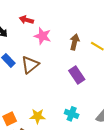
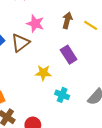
pink star: (43, 36) -> (35, 24), moved
yellow star: (38, 116) -> (43, 73), moved

